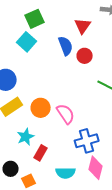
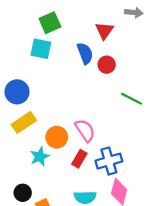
cyan square: (27, 42) -> (41, 49), turned -30
orange circle: (41, 108) -> (57, 137), moved
red rectangle: (41, 153) -> (79, 159), moved

